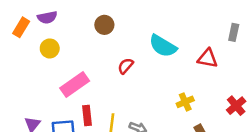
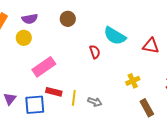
purple semicircle: (47, 17) -> (30, 19), moved
red semicircle: (126, 66) -> (95, 52), moved, turned 120
red rectangle: (87, 116) -> (54, 92), turned -70

